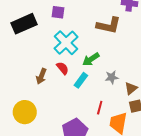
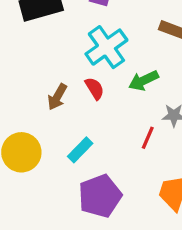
cyan rectangle: (81, 80) -> (80, 150), moved
red line: (100, 108) -> (148, 138), moved

